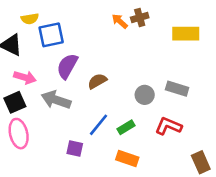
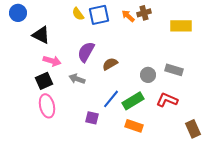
yellow semicircle: (30, 19) -> (78, 14), moved, turned 64
blue square: (51, 35) -> (99, 15), moved
gray arrow: (56, 100) -> (77, 79), size x0.7
green rectangle: (126, 127) -> (133, 101), size x1.5

